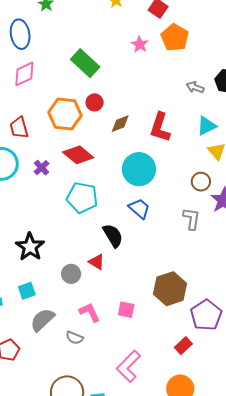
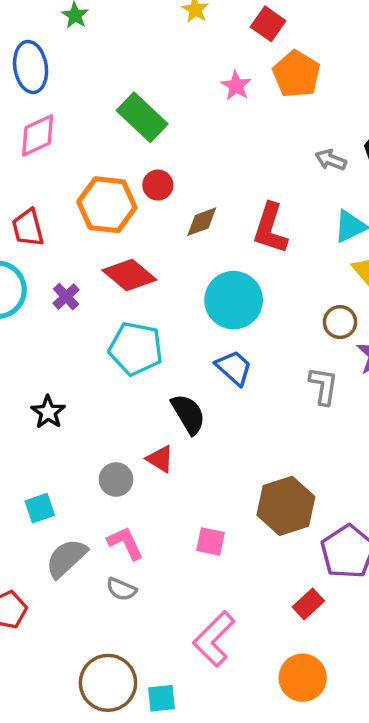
black star: (30, 247) -> (48, 412), moved, size x0.7
pink L-shape: (90, 312) -> (125, 543), moved

